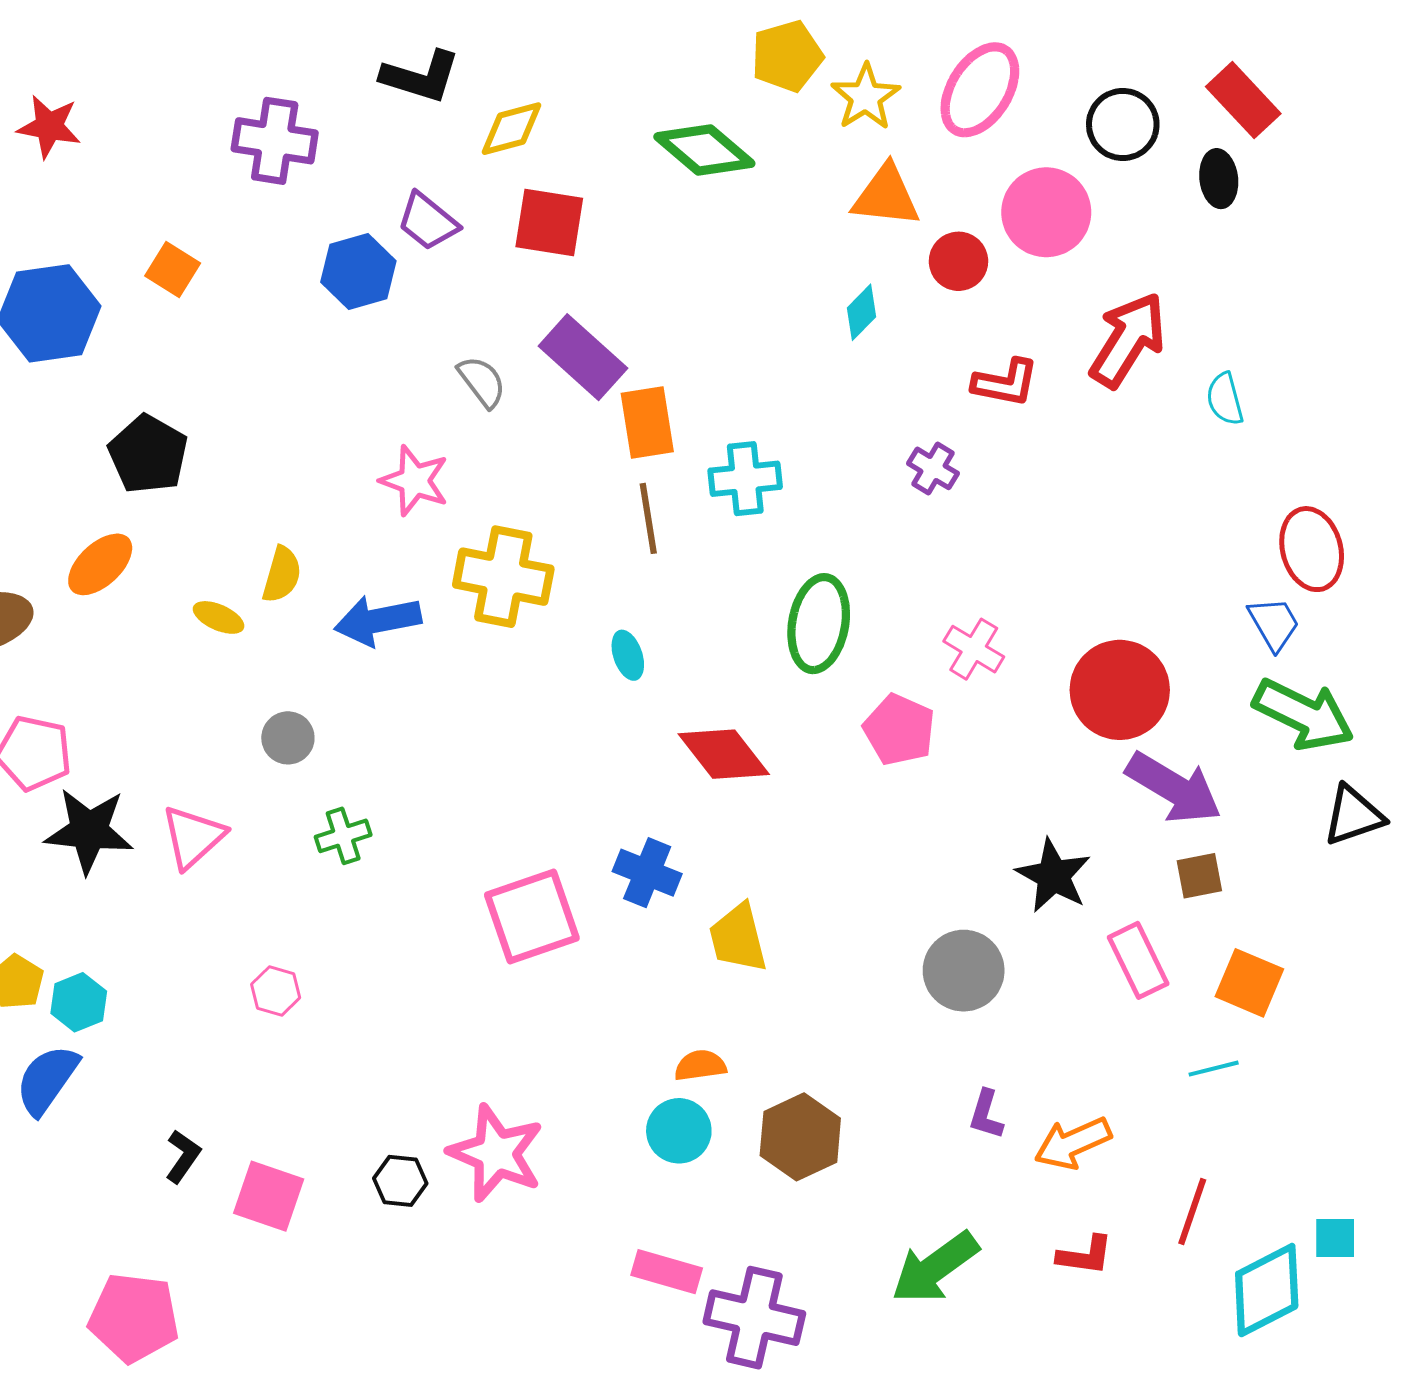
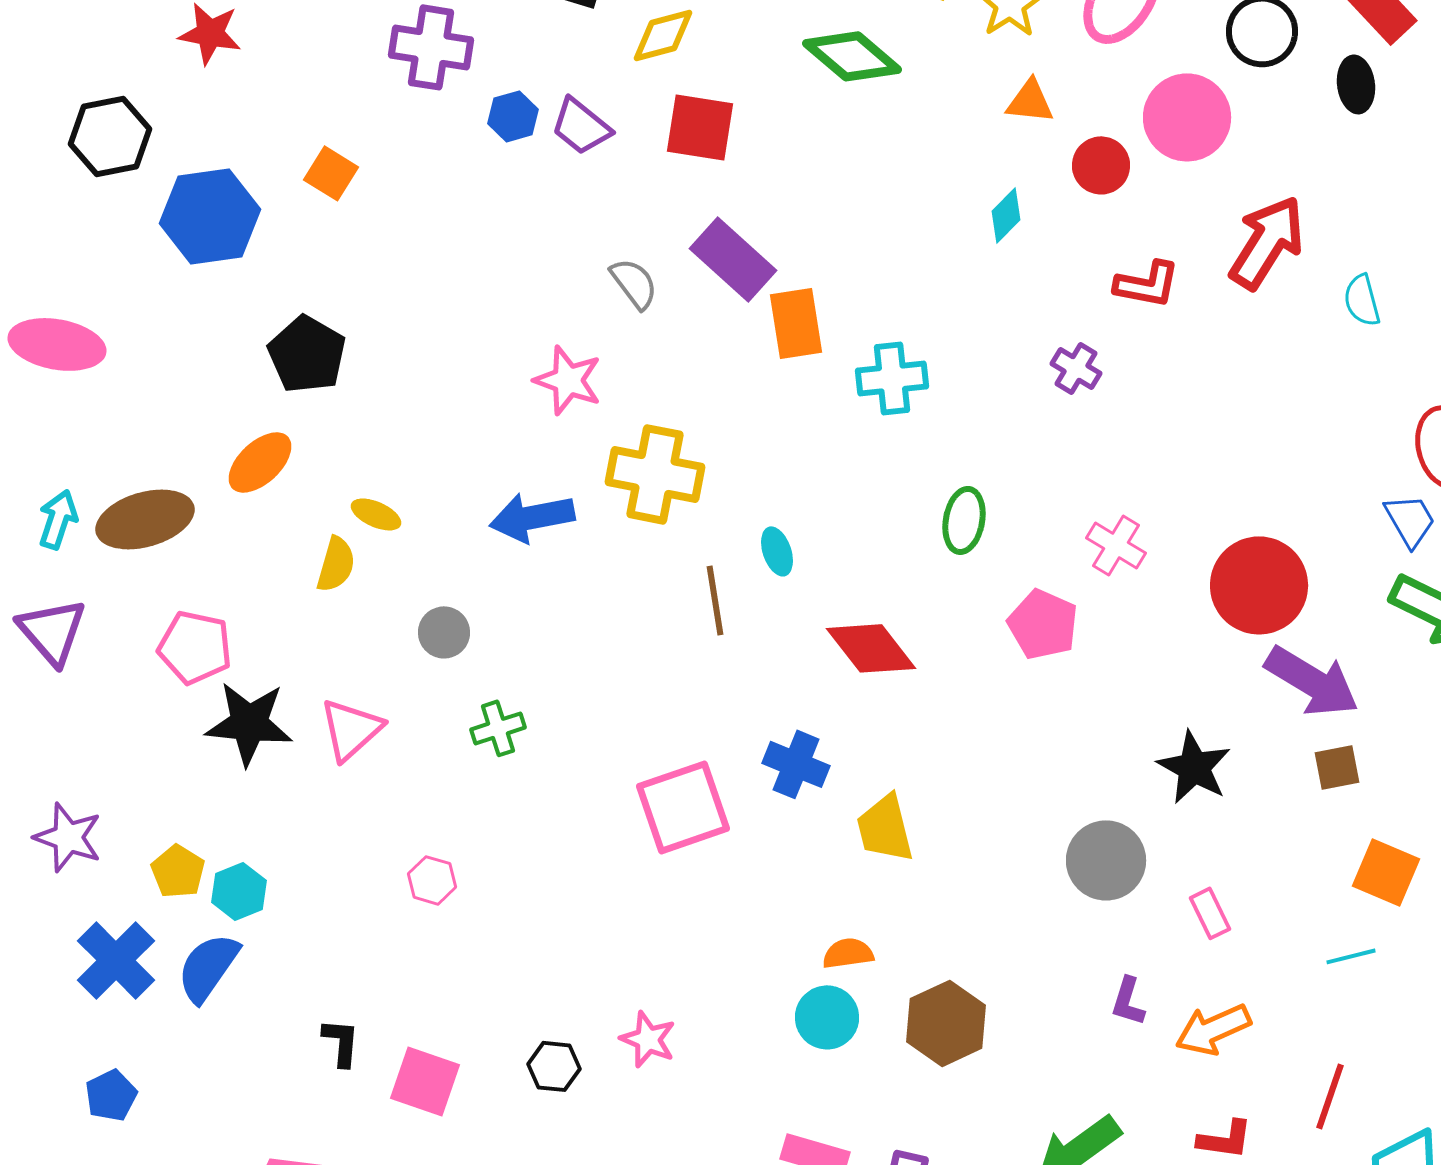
orange triangle: (886, 196) -> (1030, 101), size x0.7
blue hexagon: (358, 271) -> (513, 116), moved, size x0.7
brown line: (648, 518) -> (715, 600), moved
yellow semicircle: (282, 575) -> (336, 564), moved
green ellipse: (819, 624) -> (964, 520), size x0.7
pink rectangle: (1138, 960) -> (1210, 913), moved, size x0.7
pink star: (496, 1153) -> (648, 1039), size x0.6
black L-shape: (183, 1156) -> (341, 1042), turned -30

